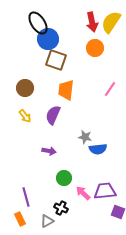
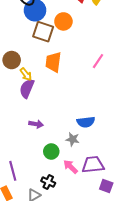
orange circle: (95, 48) -> (63, 21), moved
purple semicircle: (53, 115) -> (27, 88), moved
yellow arrow: (25, 116) -> (26, 74), moved
gray star: (85, 137) -> (73, 139), moved

